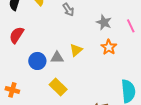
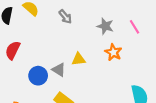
yellow triangle: (76, 50) -> (79, 59), turned 40
gray triangle: (57, 58) -> (59, 70), turned 40

